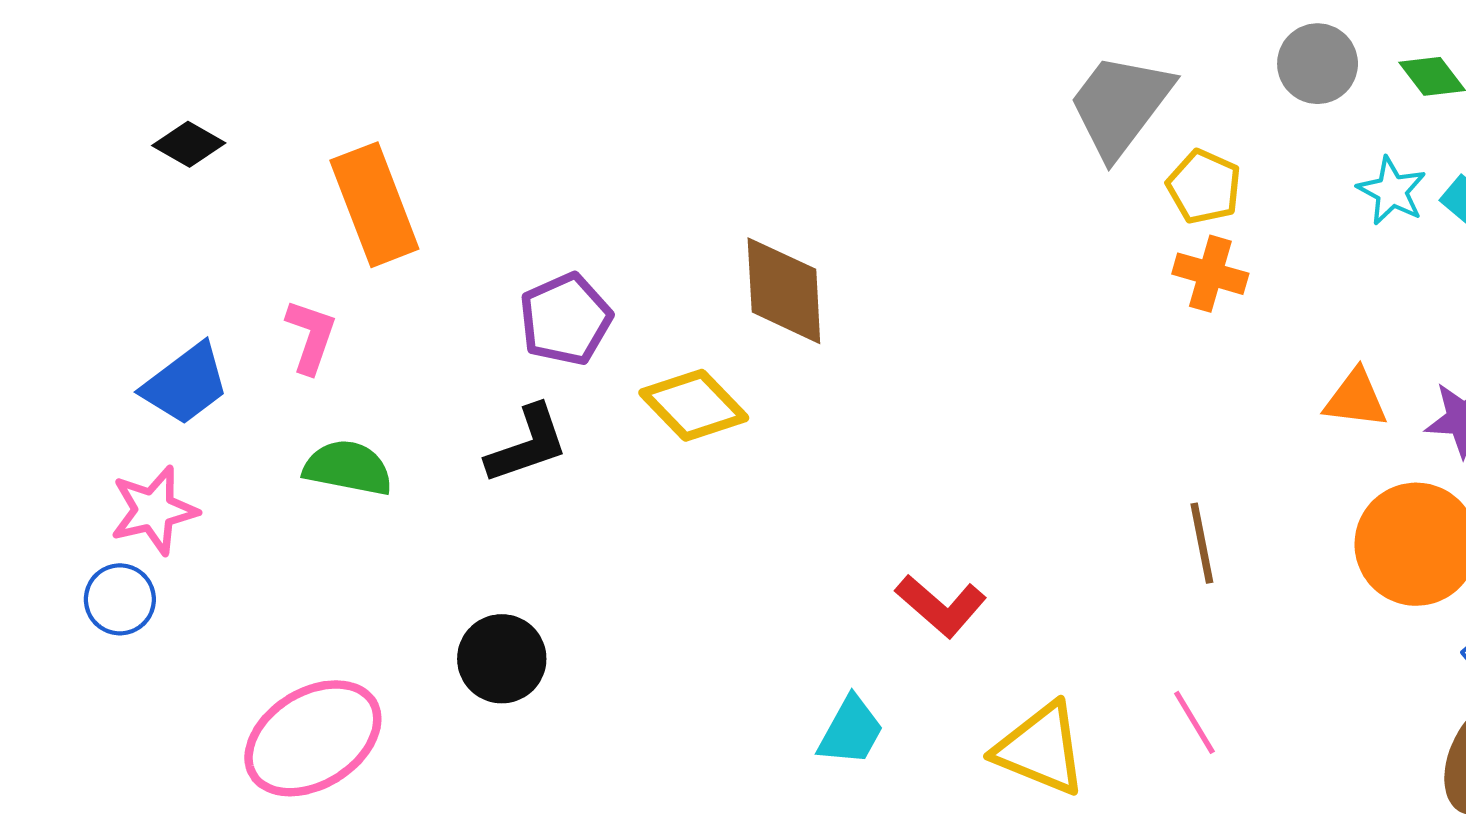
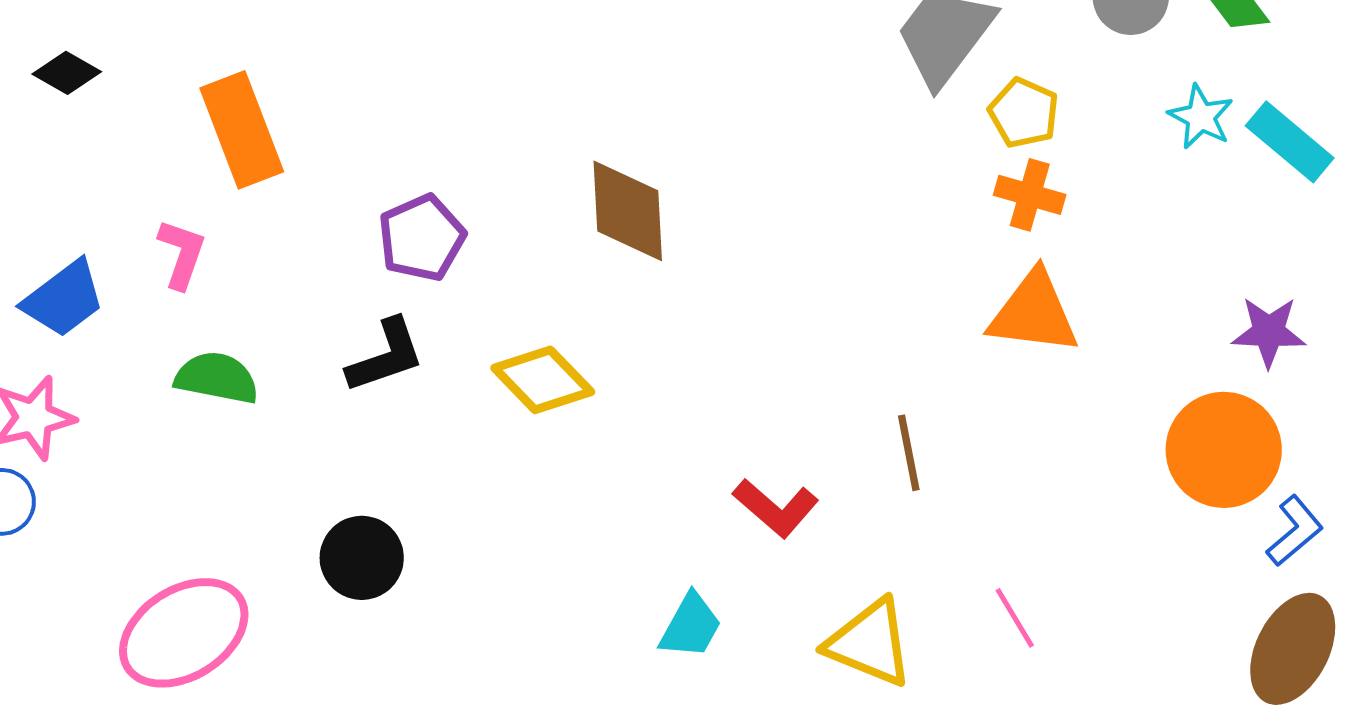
orange triangle: (1356, 399) -> (1034, 313), moved, size x1.5
yellow diamond: (694, 405) -> (543, 380), moved
brown line: (1202, 543) -> (909, 453), moved

